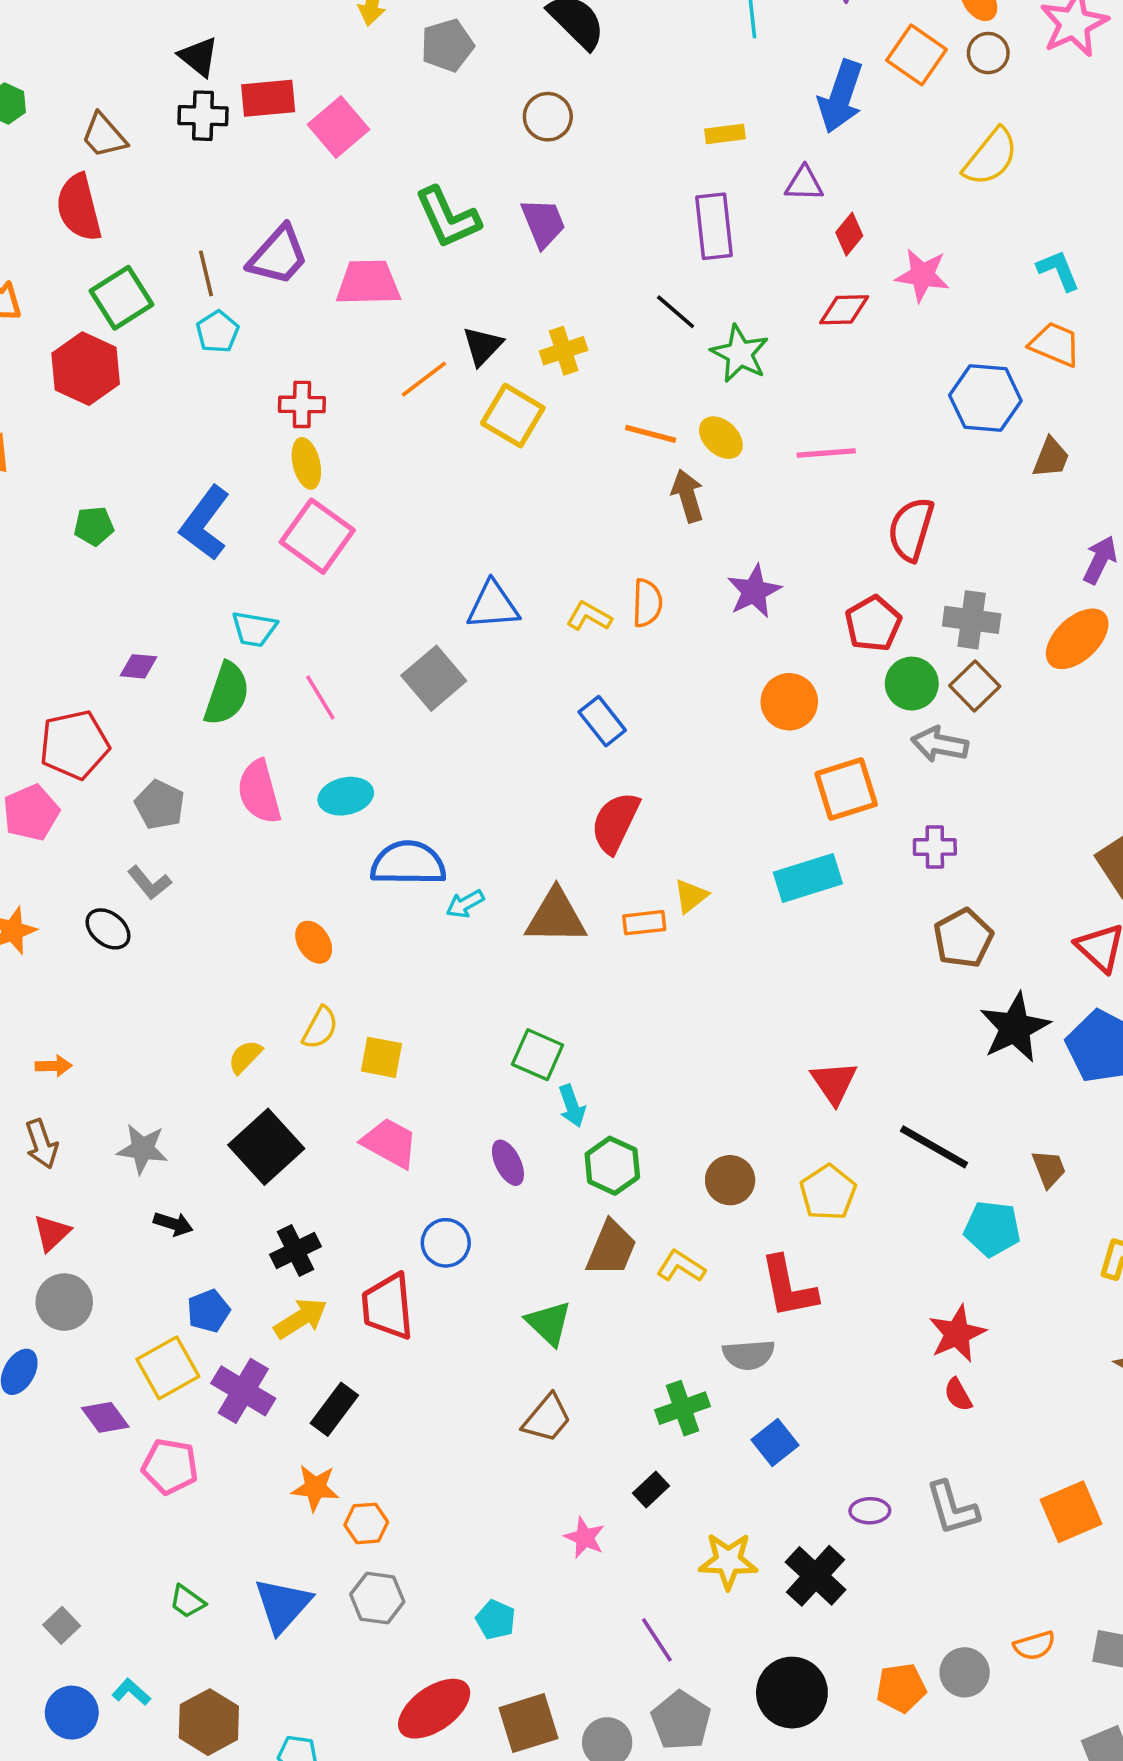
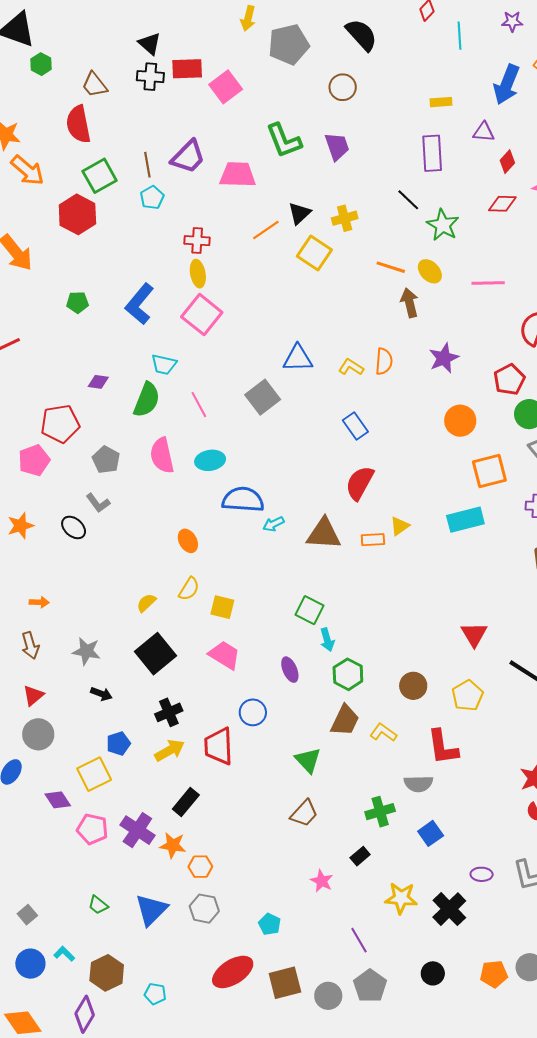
gray pentagon: (447, 45) -> (289, 44), size x1.4
purple cross: (243, 1391) -> (137, 830), moved
black circle: (792, 1693) -> (433, 973), size x0.6

